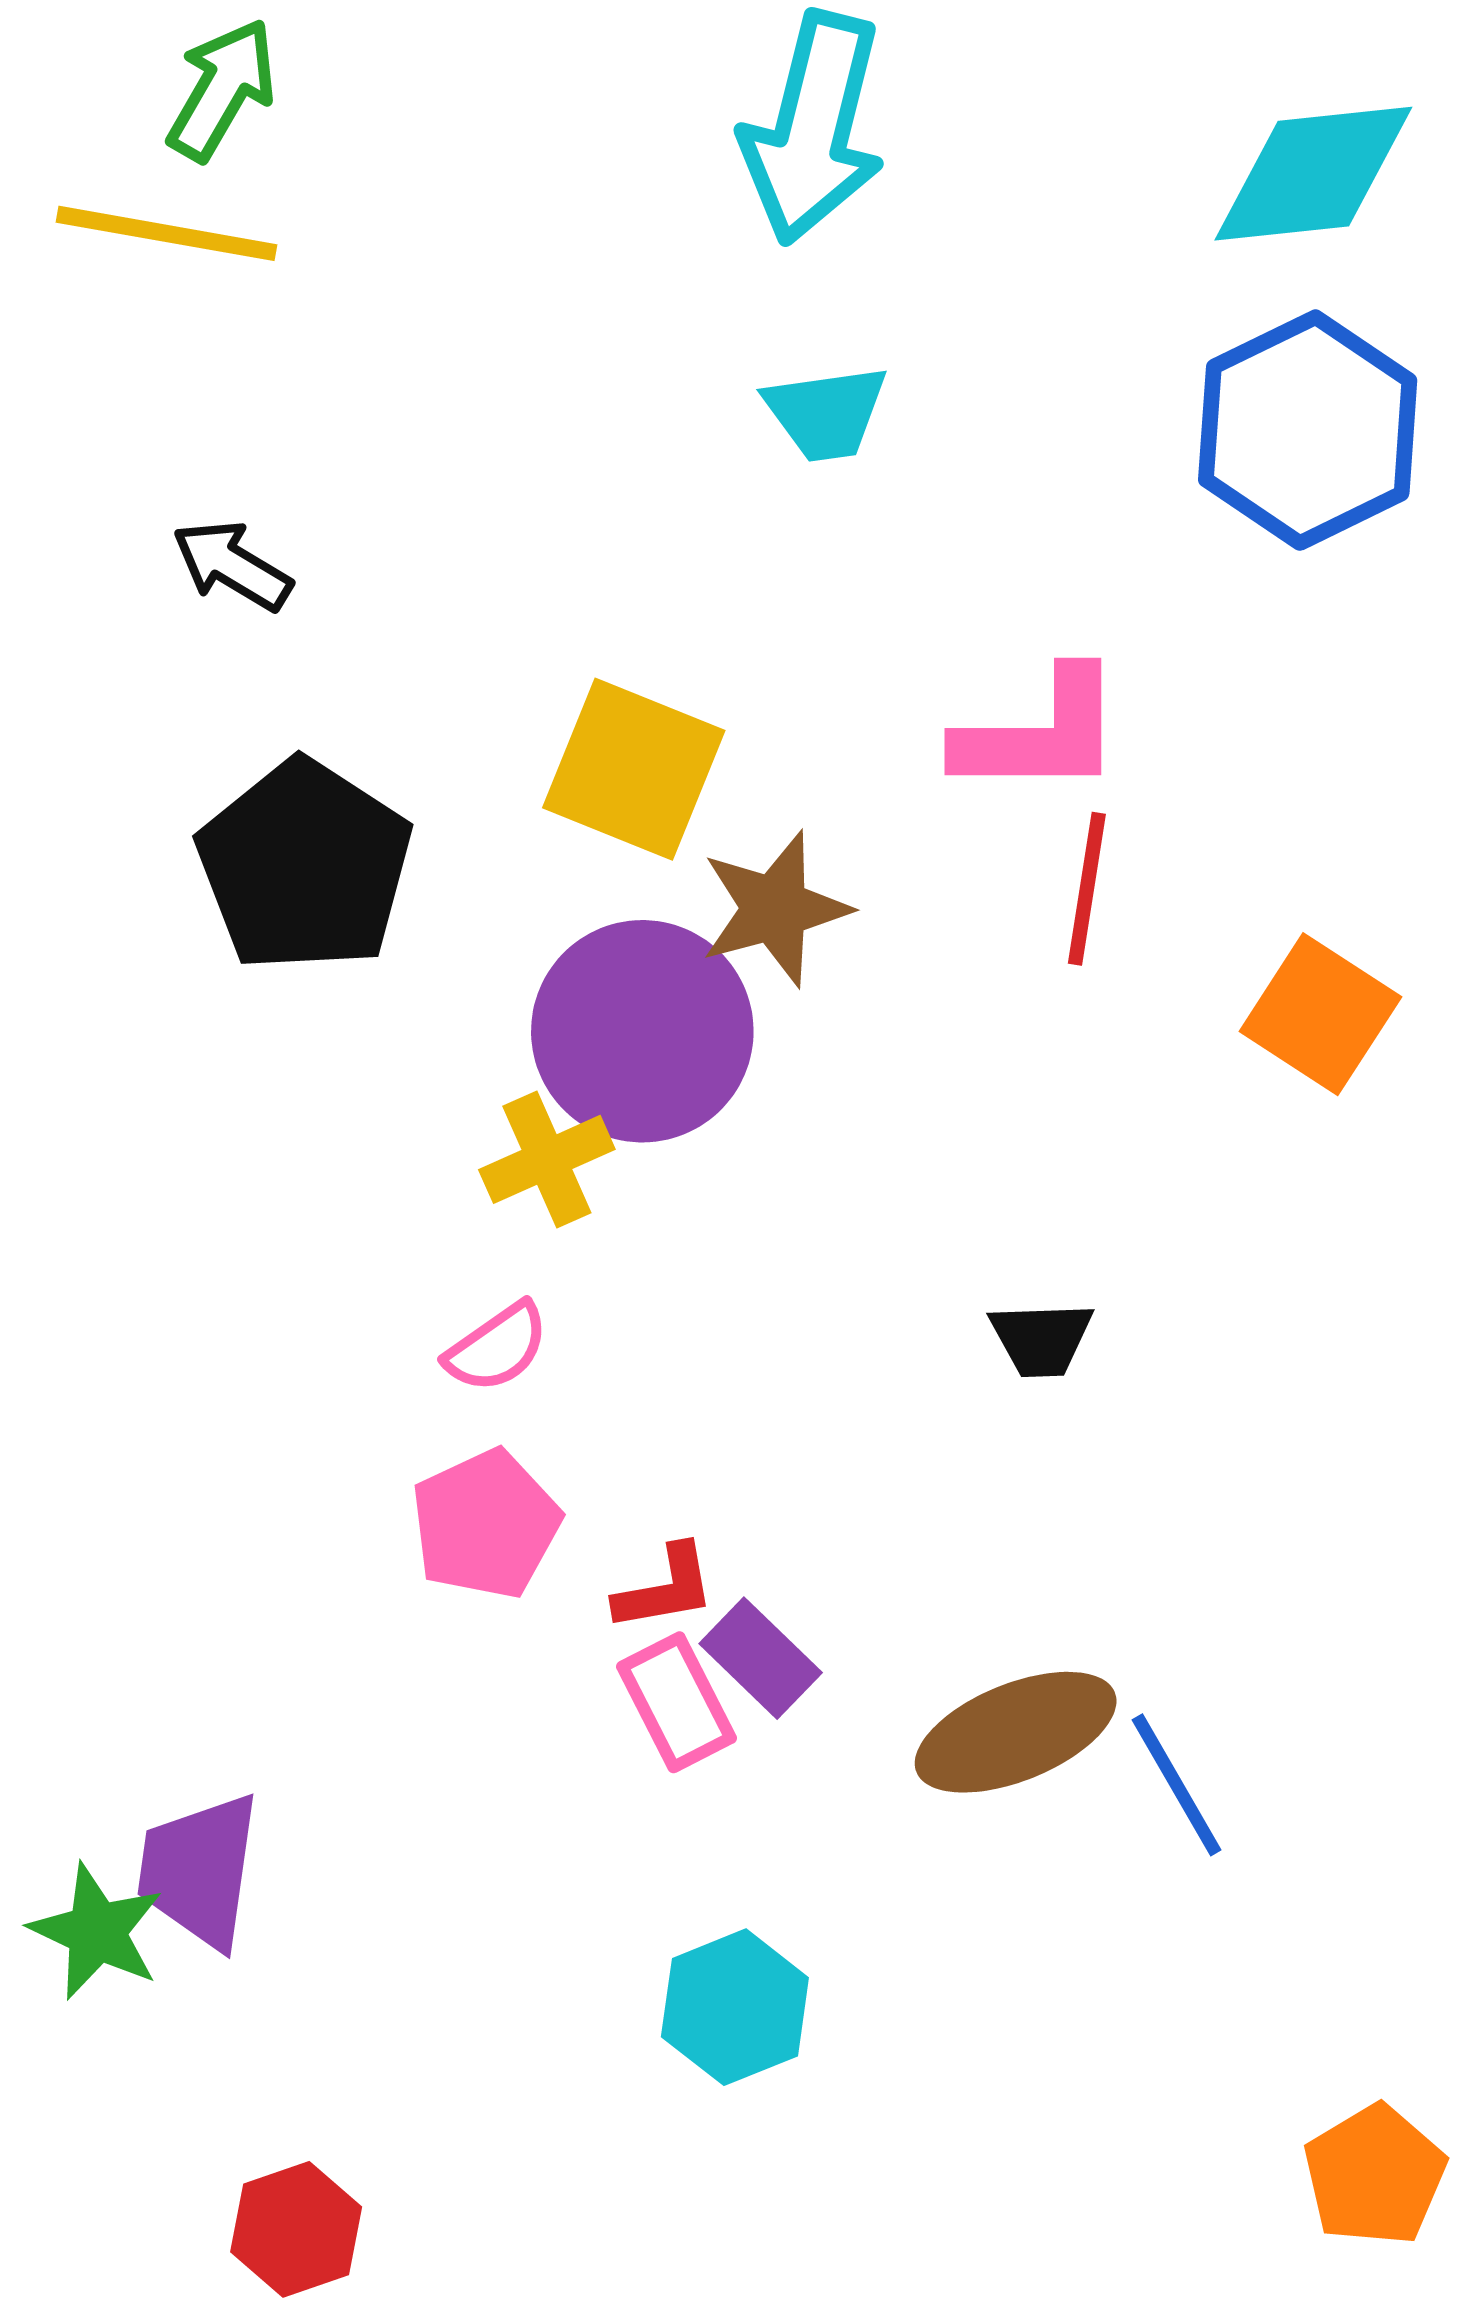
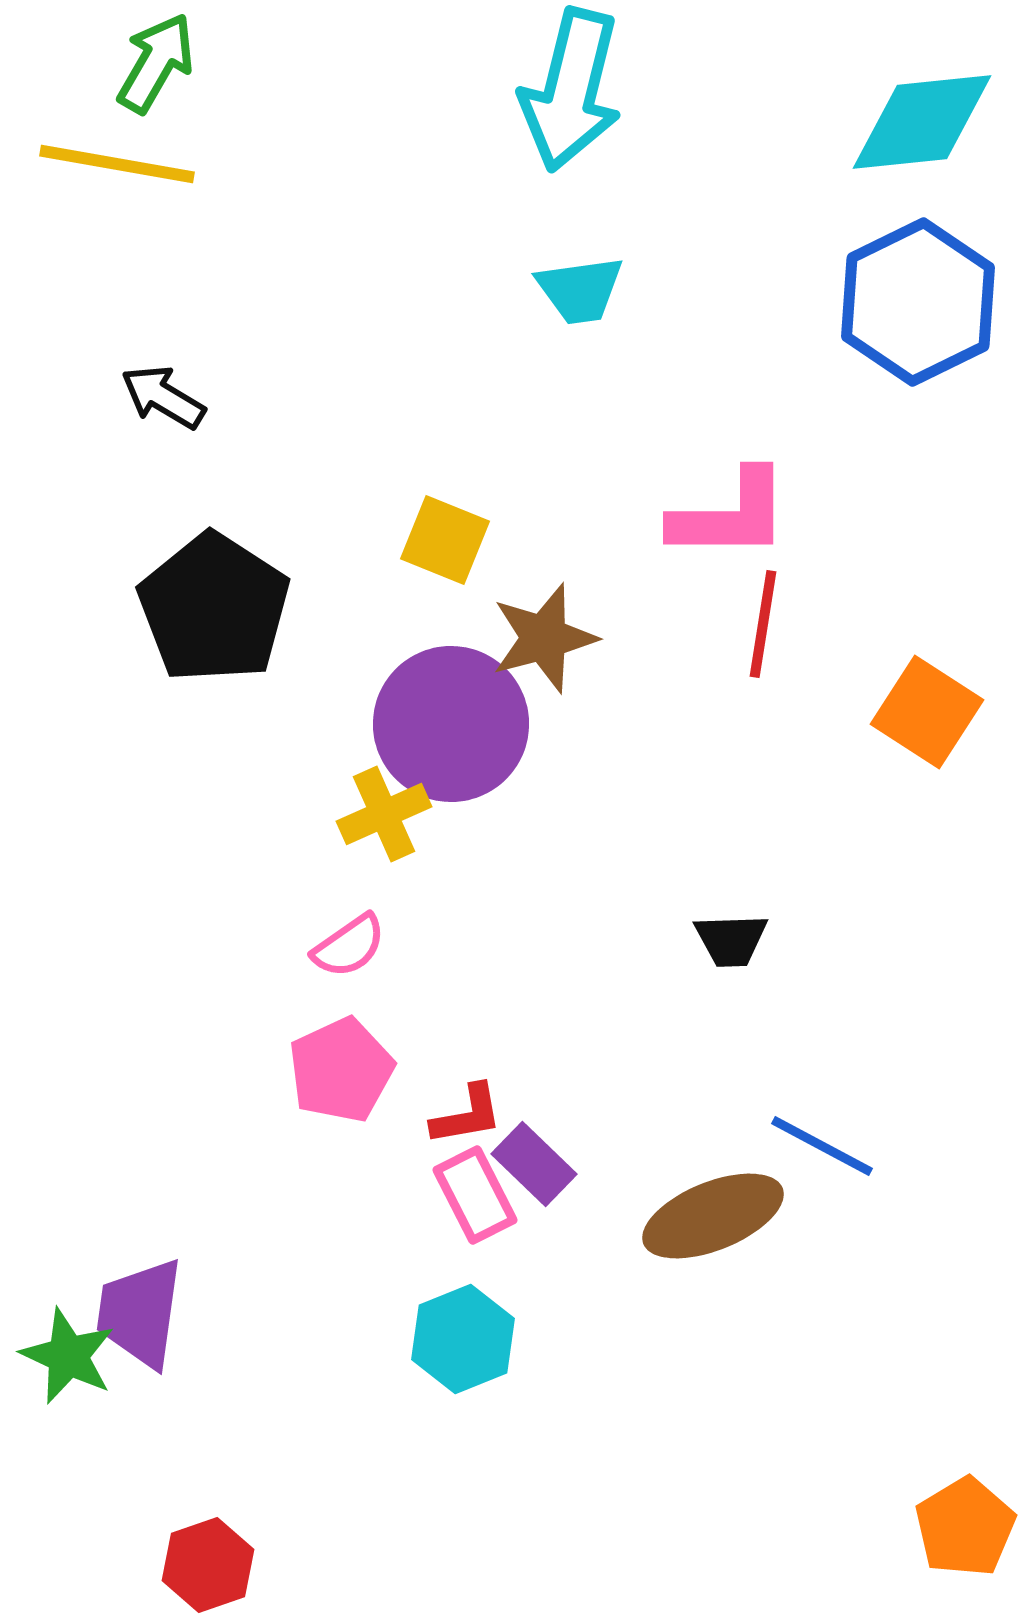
yellow square: (634, 769) -> (445, 540), size x0.7
blue line: (1177, 1785) -> (822, 1146), moved, turned -32
cyan hexagon: (735, 2007) -> (463, 1339), moved

